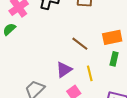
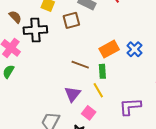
green rectangle: (114, 59) -> (102, 71), moved

